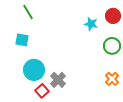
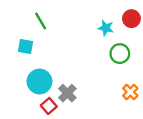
green line: (28, 12) -> (41, 21), moved
green circle: (112, 46) -> (120, 54), moved

